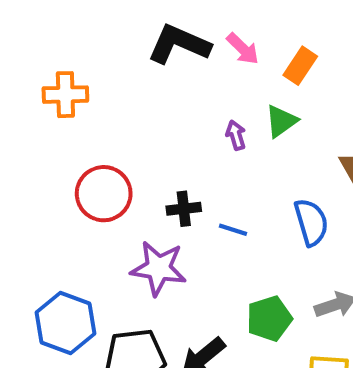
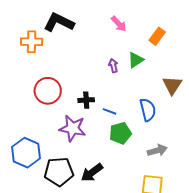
black L-shape: (179, 44) -> (59, 22), moved
orange rectangle: (300, 66) -> (157, 36), moved
green pentagon: (269, 319) -> (120, 133), moved

